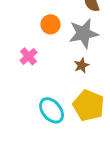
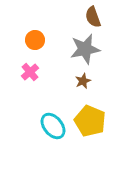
orange circle: (51, 24) -> (35, 40), moved

